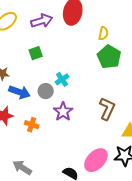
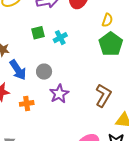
cyan cross: (62, 79) -> (60, 38), moved
blue arrow: (19, 92) -> (18, 70), turned 30
orange cross: (32, 125) -> (27, 103), turned -32

